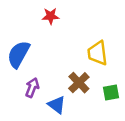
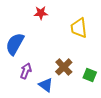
yellow trapezoid: (97, 53) -> (79, 28), moved
green square: (111, 93) -> (90, 75), turned 32

